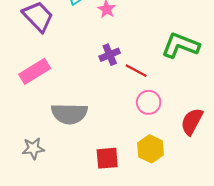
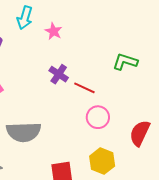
green L-shape: (180, 45) -> (125, 62), size x0.7
purple cross: (110, 55) -> (59, 74), turned -30

